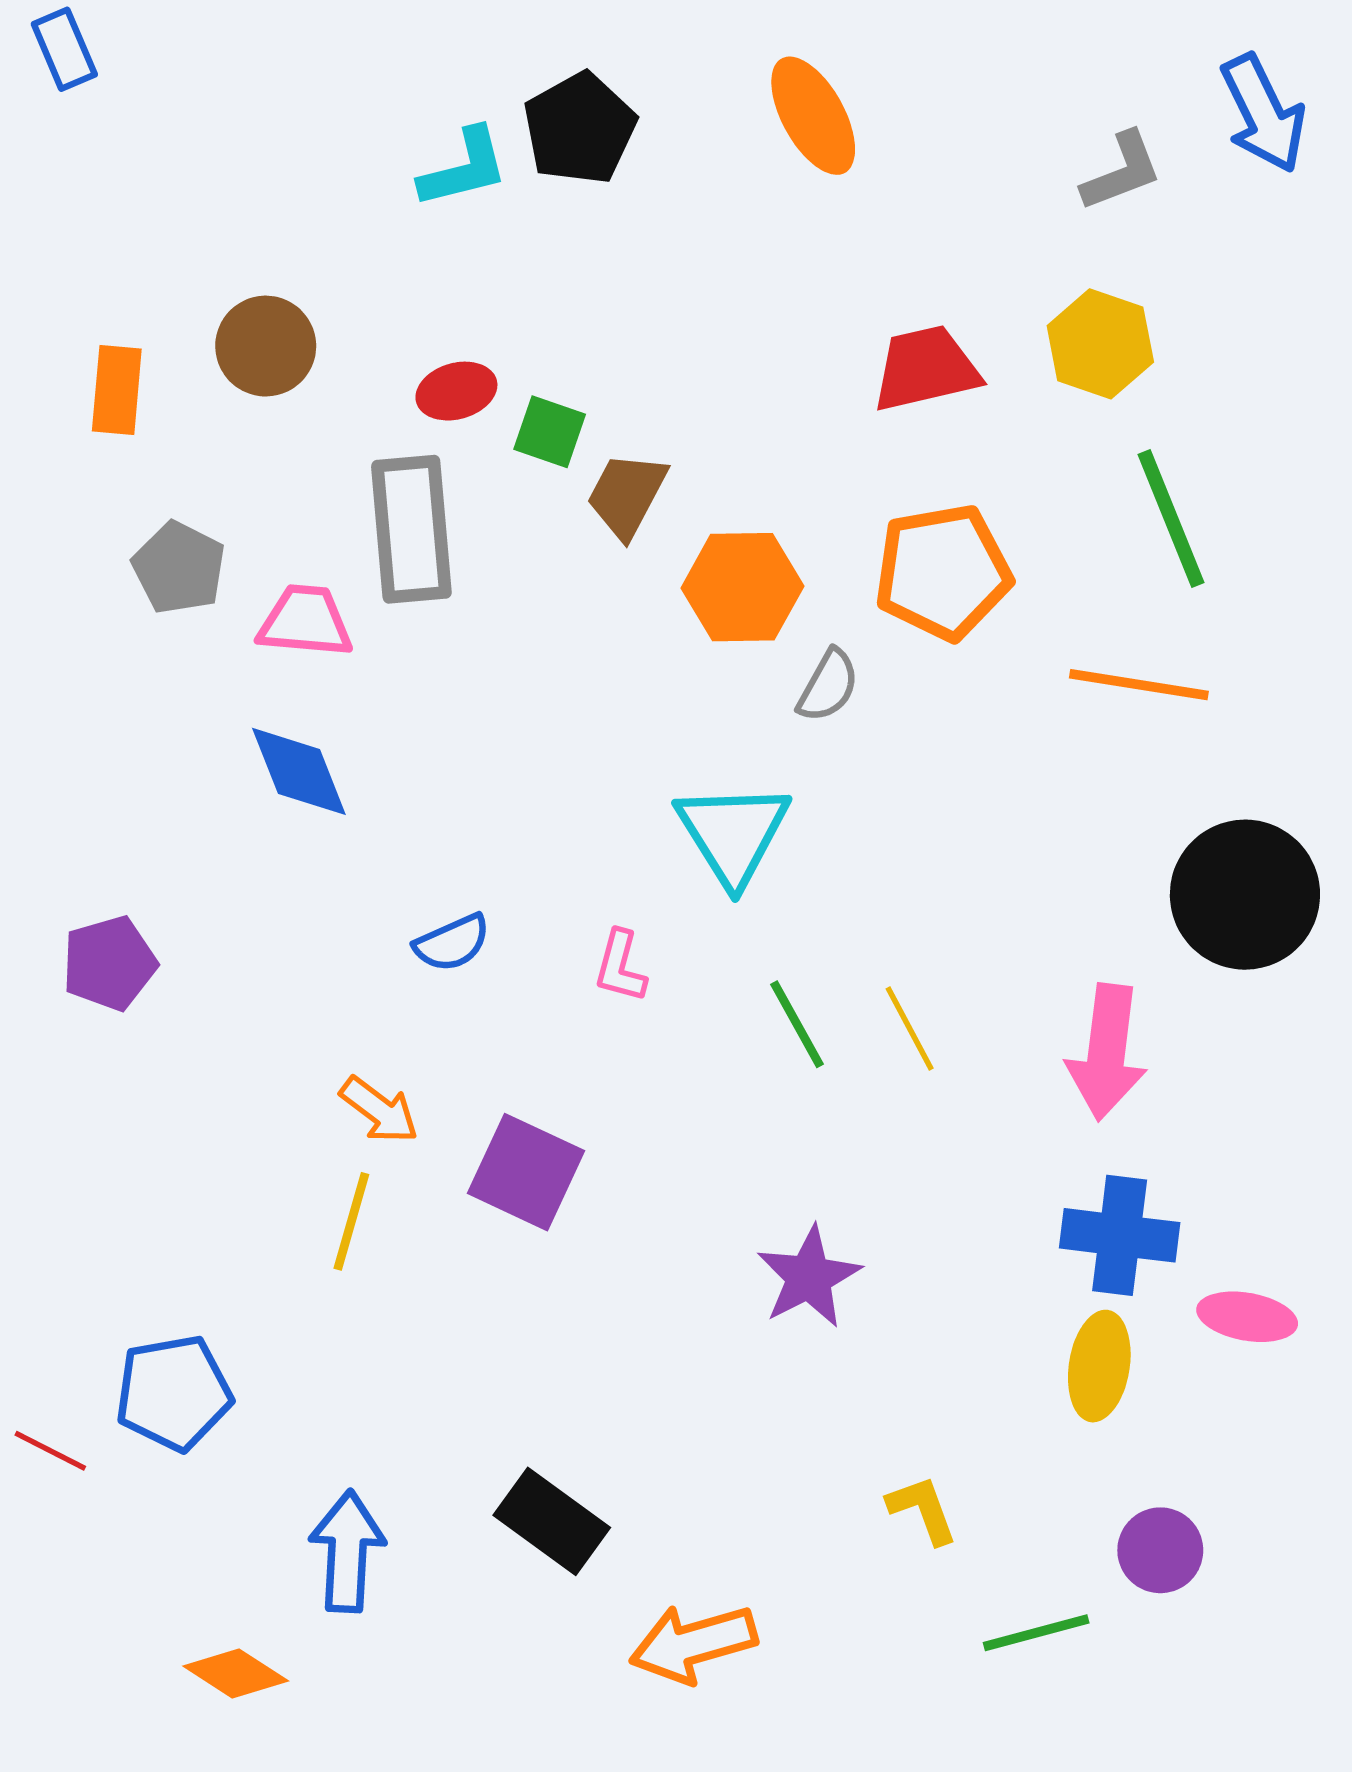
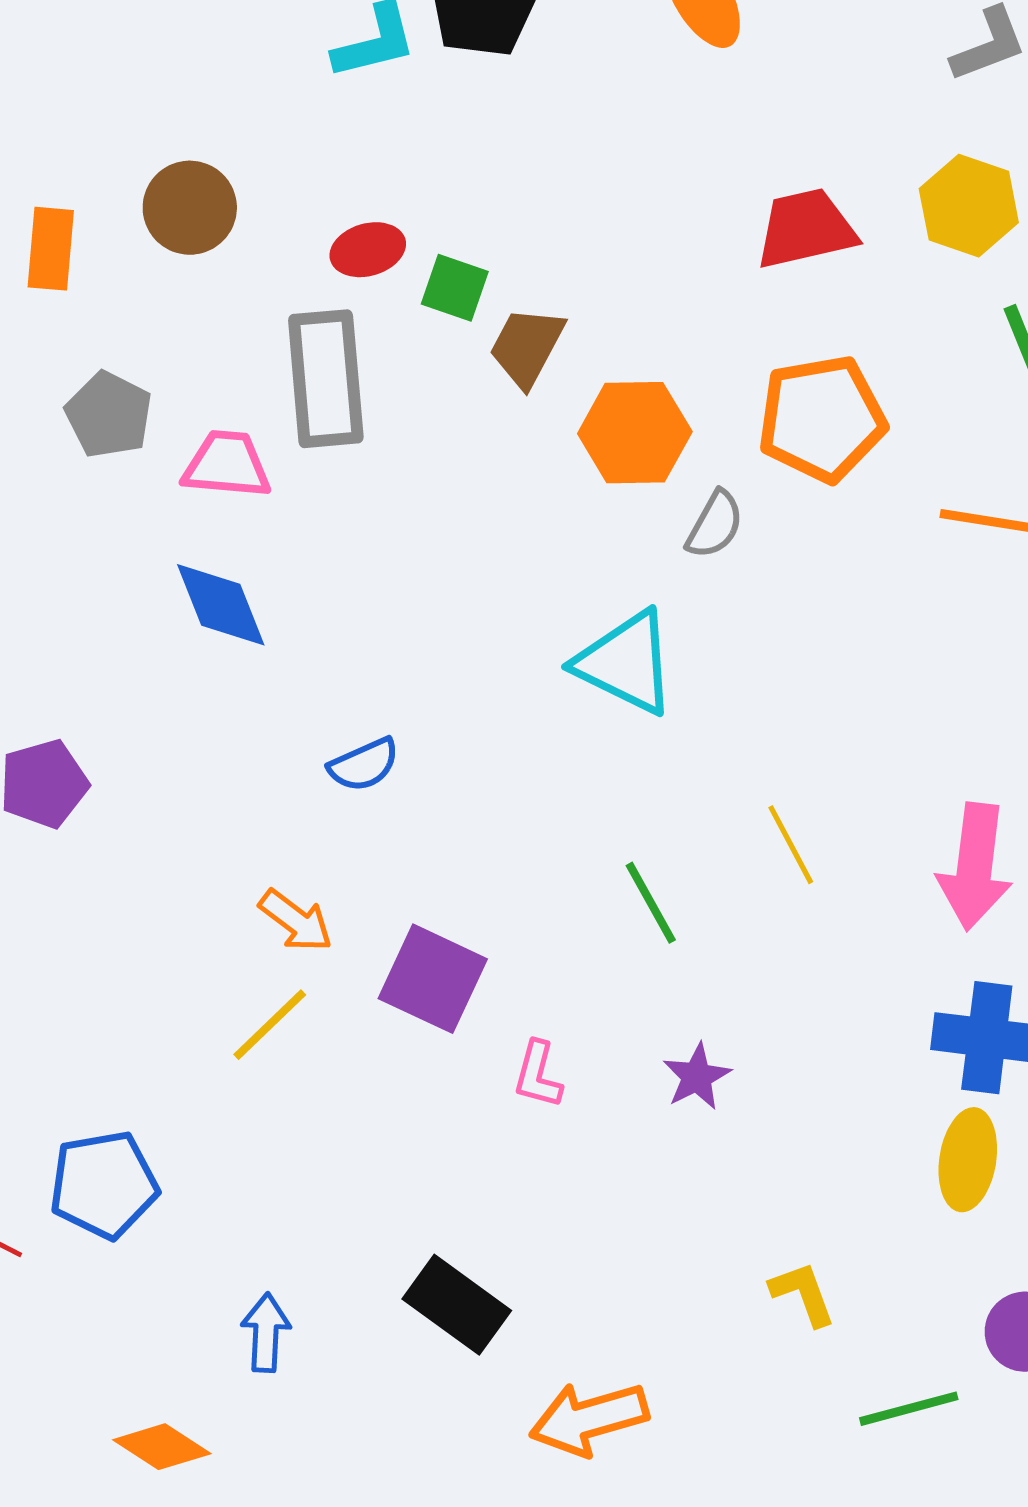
cyan triangle: (733, 834) -> (626, 663), turned -32
pink L-shape: (620, 966) -> (538, 1075), moved
green line: (797, 1024) -> (651, 903), moved
yellow line: (351, 1221) -> (270, 1025), turned 30
purple star: (809, 1277) -> (697, 1077), size x0.7
blue arrow: (347, 1551) -> (266, 1333), size x0.7

